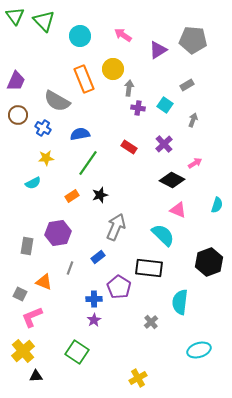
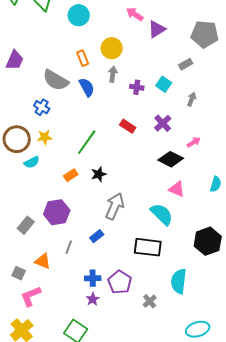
pink arrow: (123, 35) -> (135, 14), moved
gray pentagon: (193, 40) -> (205, 34), moved
orange rectangle: (84, 79) -> (83, 58), size x0.6
gray arrow: (129, 88) -> (113, 74), moved
brown circle: (18, 115) -> (17, 139), moved, size x1.4
blue semicircle: (80, 134) -> (87, 87), moved, turned 72
gray rectangle: (27, 246) -> (26, 225), turned 30
purple pentagon: (119, 287) -> (120, 282), moved

